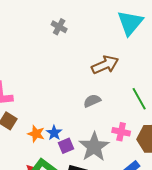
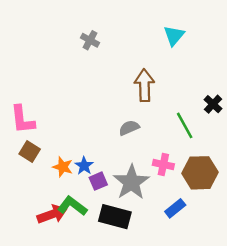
cyan triangle: (130, 23) -> (174, 36), size x0.7
brown arrow: (105, 65) -> (144, 85), turned -68

